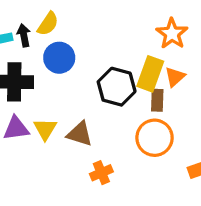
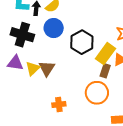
black hexagon: (117, 87) -> (82, 42), moved
brown triangle: (80, 134) -> (47, 68), moved, turned 30

